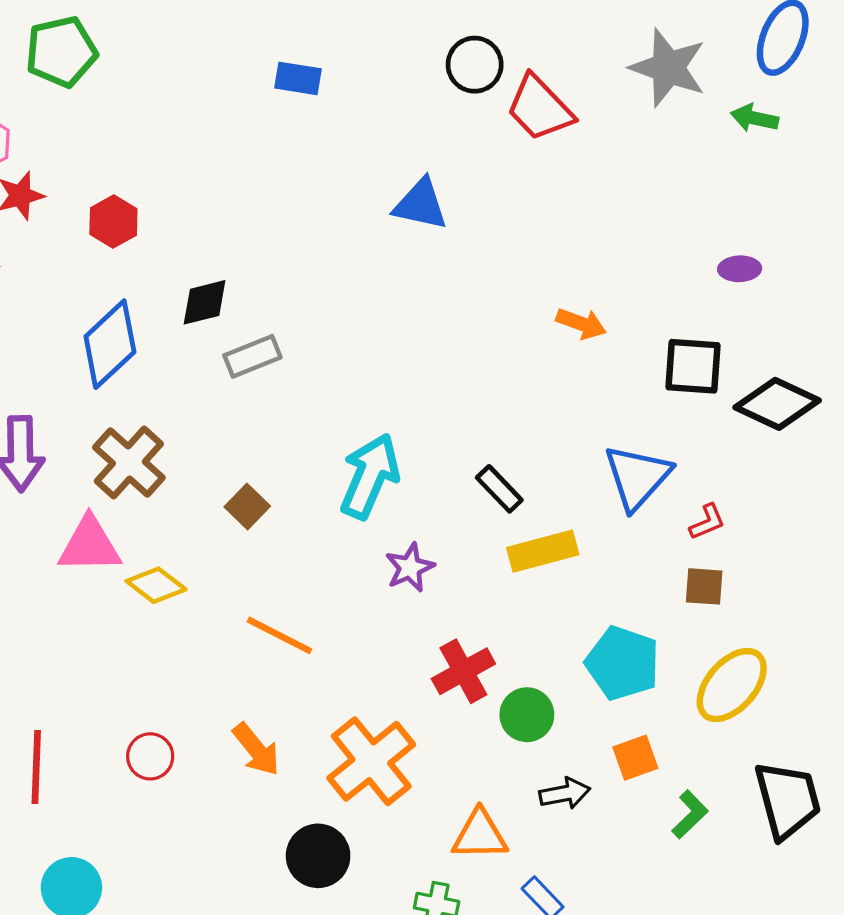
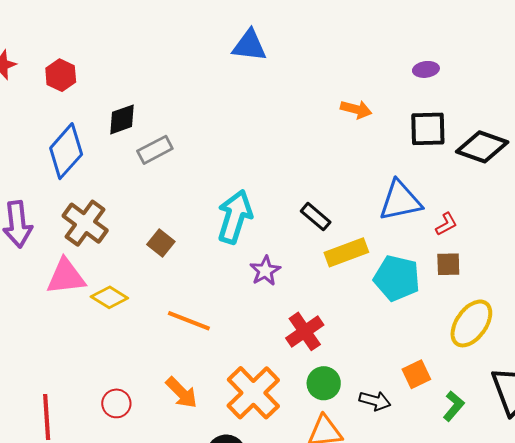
purple ellipse: (740, 269) -> (426, 69), moved
blue triangle: (637, 477) -> (400, 201), turned 42
cyan pentagon: (623, 663) -> (397, 278), moved
green circle: (527, 715) -> (324, 383), moved
black arrow: (565, 793) -> (375, 401), turned 32

